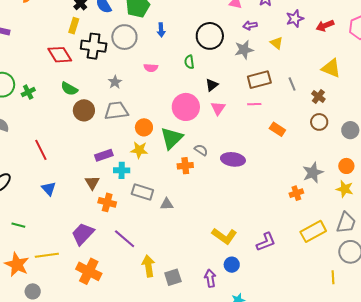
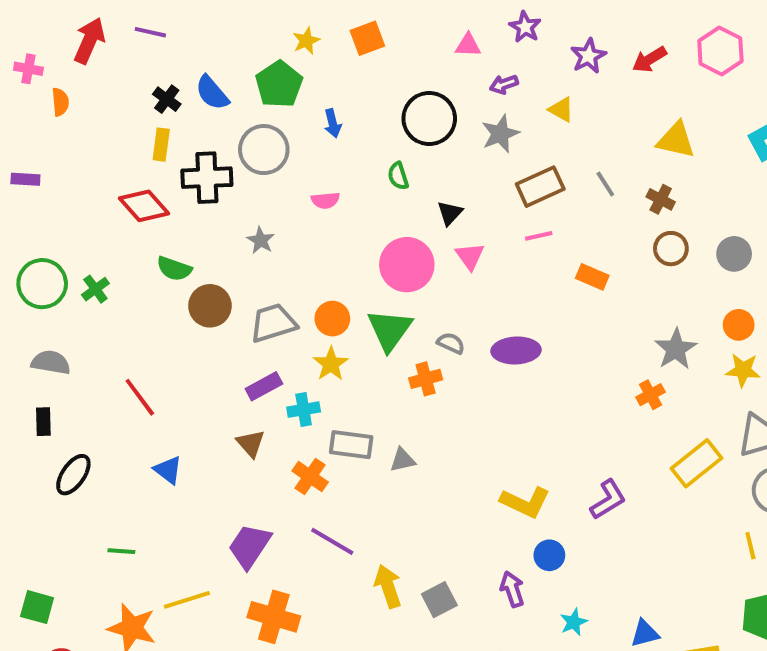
gray trapezoid: (116, 111) -> (273, 323), moved
yellow star: (139, 150) -> (331, 364), turned -30
orange cross: (107, 202) -> (310, 477), moved, turned 30

